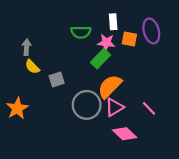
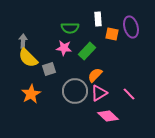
pink star: (106, 43) -> (64, 48), moved
yellow semicircle: (32, 67) -> (28, 58), size x1.5
orange semicircle: (110, 86) -> (95, 75), size x0.7
orange star: (17, 108) -> (31, 94), moved

